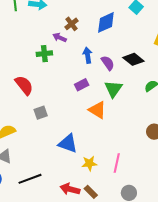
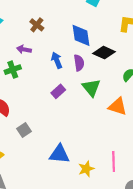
blue diamond: (106, 22) -> (81, 35), moved, turned -60
brown cross: (71, 24) -> (37, 25), moved
purple semicircle: (108, 63) -> (79, 63), turned 42
orange triangle: (97, 110) -> (118, 106), moved

